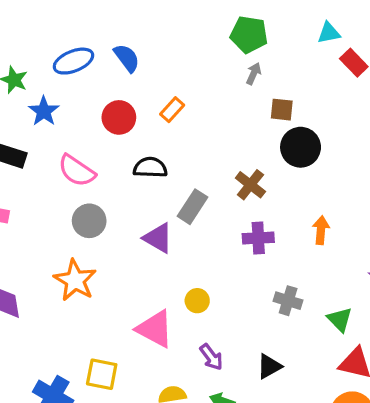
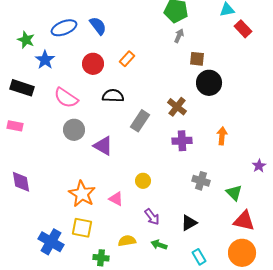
purple triangle: (158, 238) -> (103, 146), moved
orange star: (75, 280) -> (82, 194), moved
pink triangle: (155, 329) -> (116, 199), size x0.6

